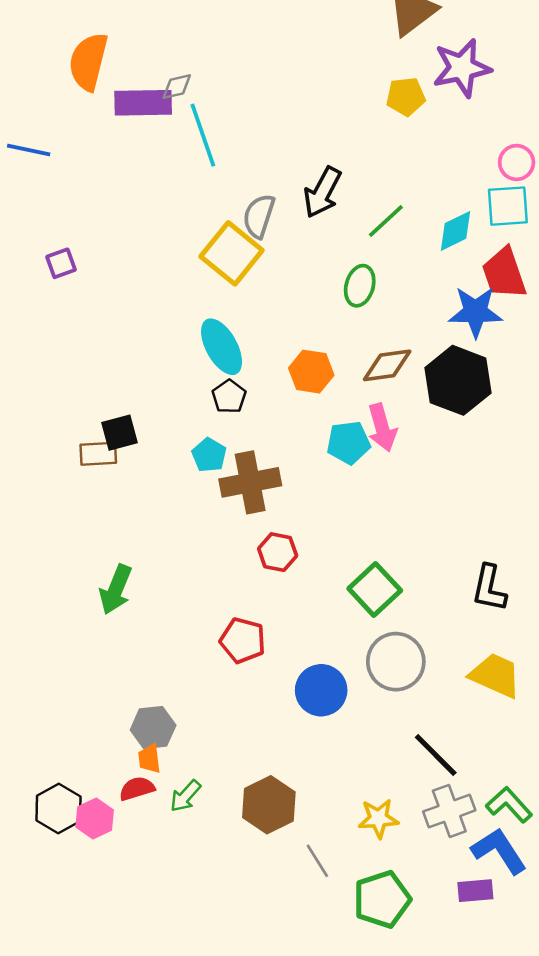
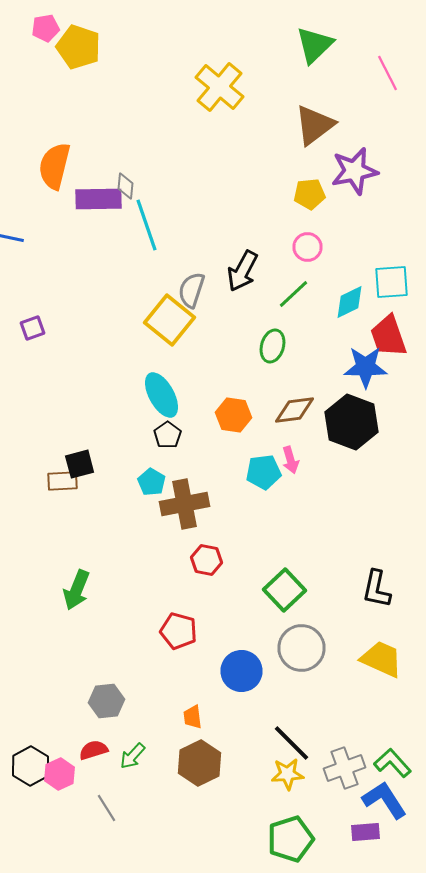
gray diamond: (177, 87) -> (126, 186), turned -72
pink circle: (517, 162) -> (308, 247), moved
pink arrow: (382, 428) -> (290, 460), size x0.7
black line: (436, 755) -> (292, 743), moved
orange trapezoid: (149, 759) -> (192, 717), moved
gray line: (317, 861) -> (106, 808), moved

